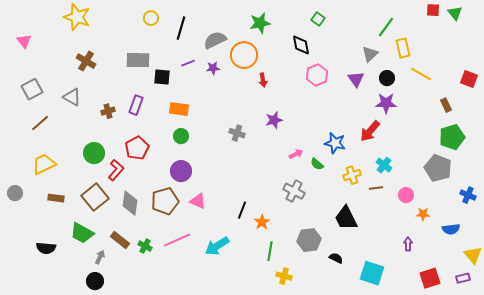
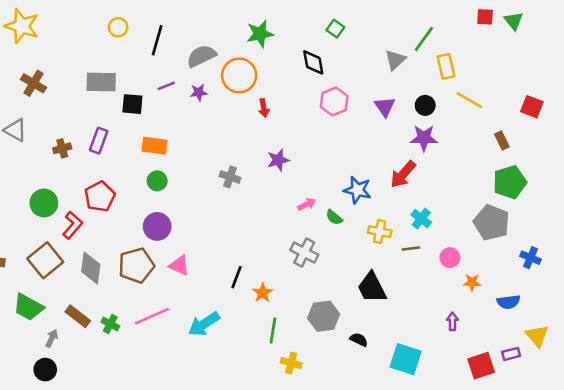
gray triangle: (370, 54) -> (395, 60), moved
yellow cross: (352, 175) -> (380, 232), turned 30
purple rectangle: (463, 278) -> (511, 354), moved

